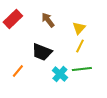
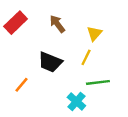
yellow line: (80, 46) -> (86, 57), moved
cyan cross: (60, 74) -> (76, 102), moved

